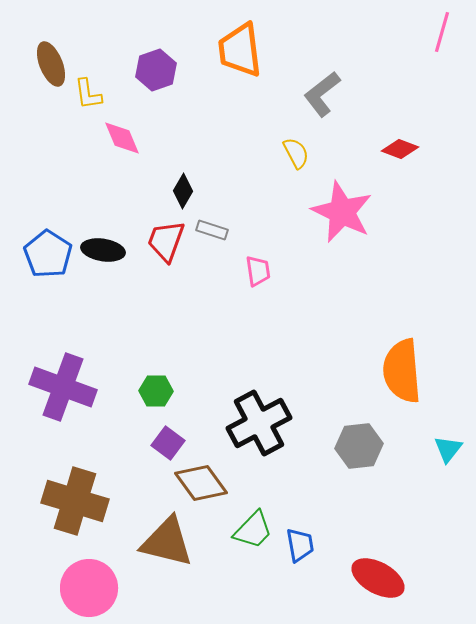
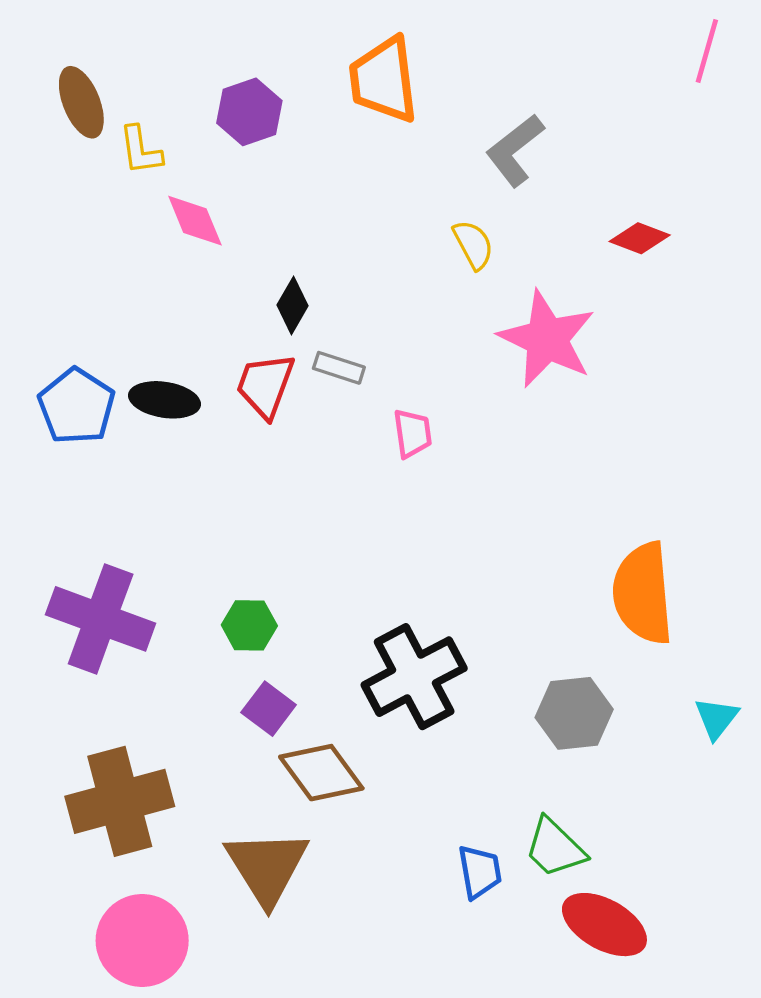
brown cross: (75, 501) -> (120, 801), turned -32
green trapezoid: (253, 530) -> (555, 848), moved, turned 90
brown triangle: (167, 542) -> (267, 867), turned 44

